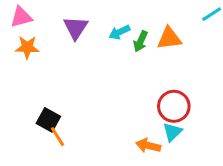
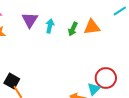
cyan arrow: (119, 32) -> (50, 26), moved, turned 128
red circle: (174, 106) -> (106, 78), moved

